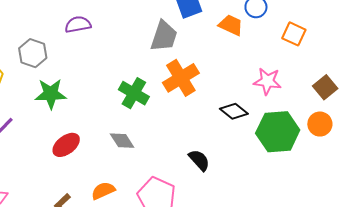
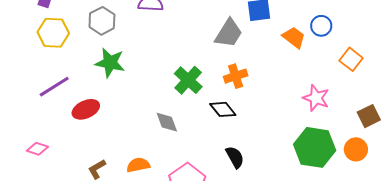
orange cross: (181, 78) -> (236, 76), size x0.7
black diamond: (234, 111) -> (223, 109), moved
red ellipse: (66, 145) -> (86, 109), moved

